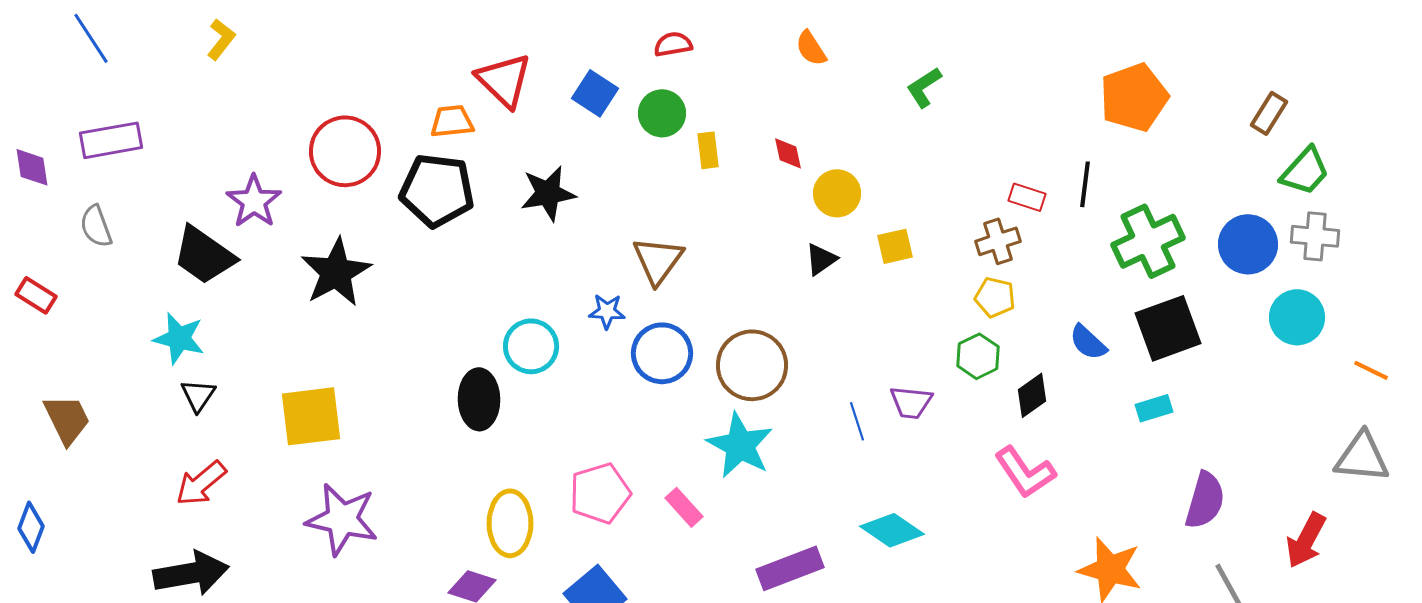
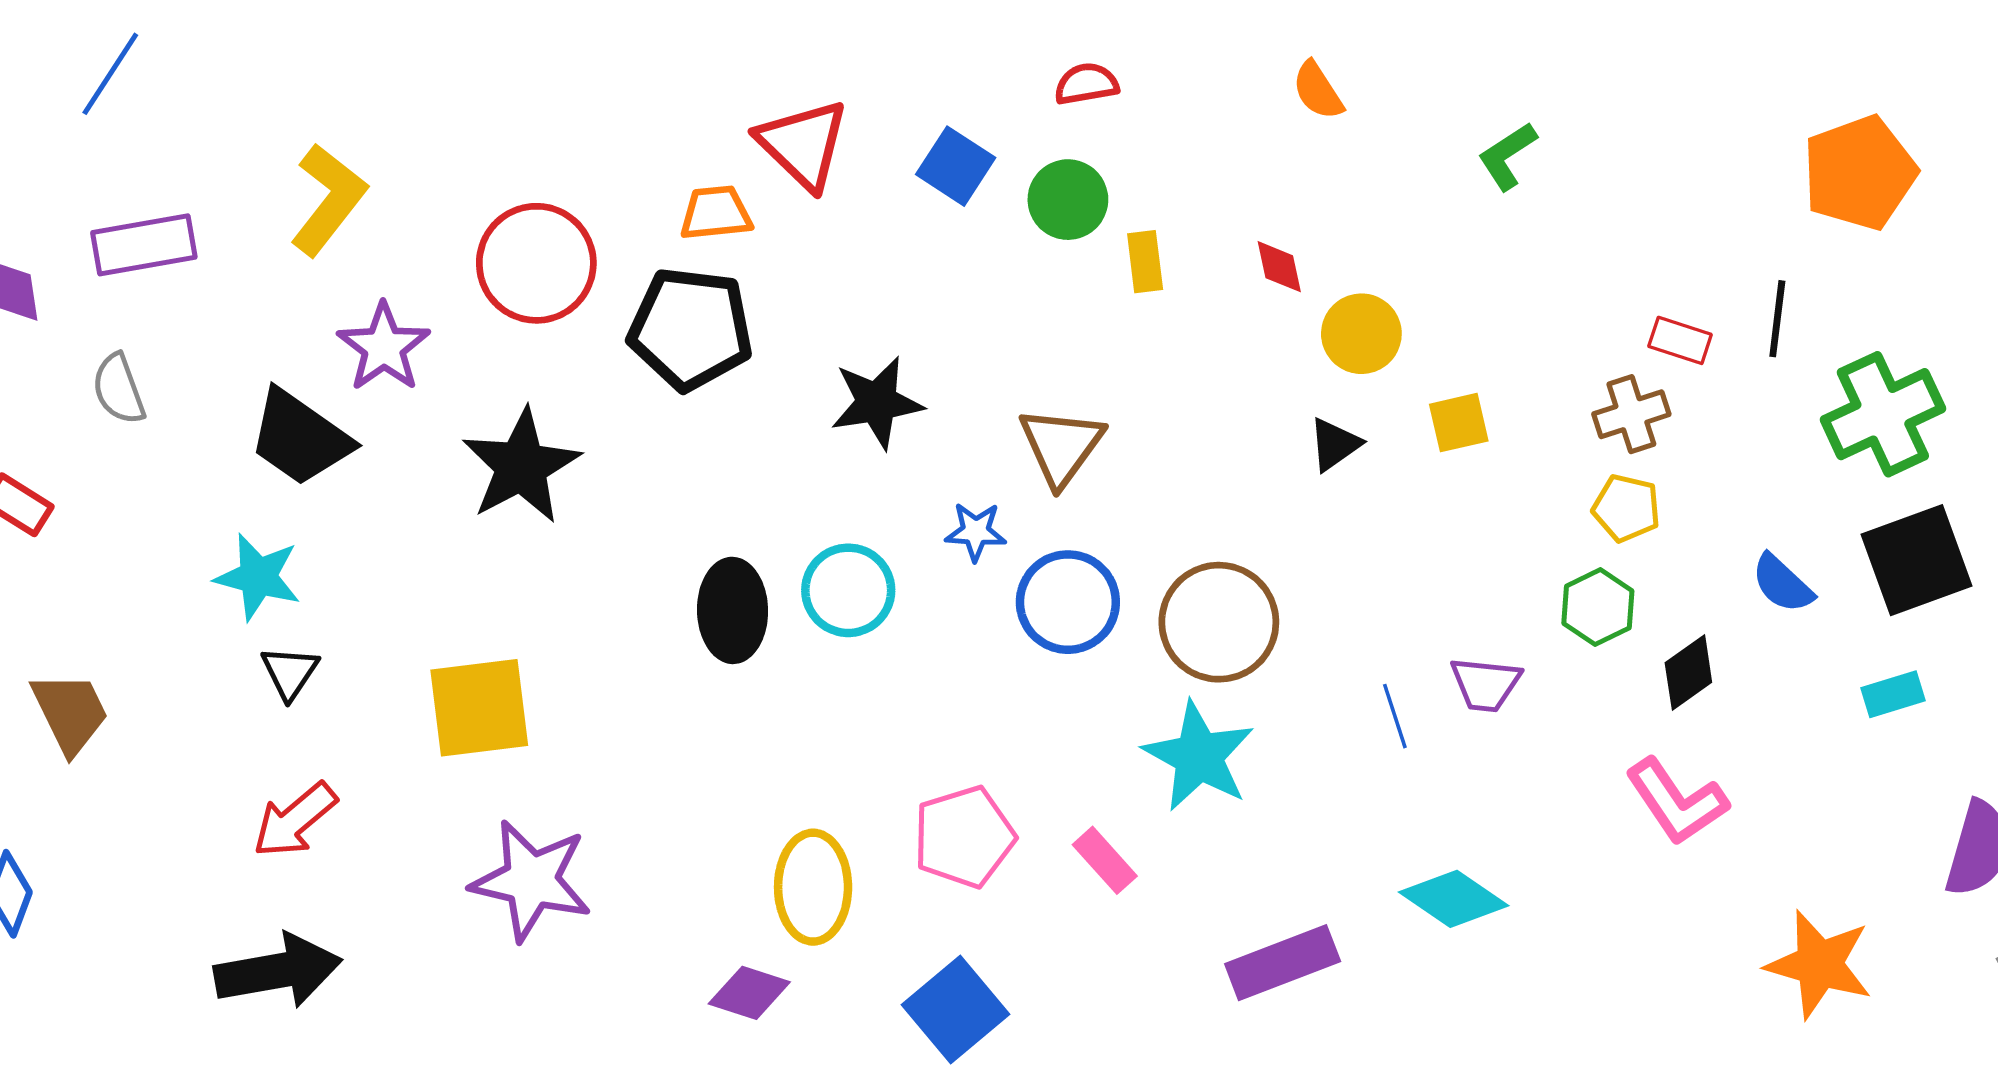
blue line: (91, 38) -> (110, 74), turned 66
yellow L-shape: (221, 39) -> (328, 200), moved, size x1.6
black star: (548, 193) -> (877, 402), moved
black ellipse: (479, 399) -> (733, 610), moved

